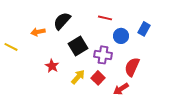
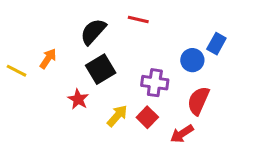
red line: (105, 18) -> (138, 20), moved
orange arrow: (38, 32) -> (48, 59), moved, turned 136
blue circle: (121, 36) -> (192, 60), moved
black square: (78, 46) -> (101, 69), moved

